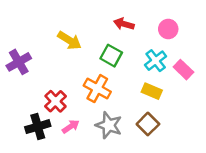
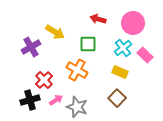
pink circle: (168, 29) -> (133, 23), size x1.5
green square: (111, 56) -> (88, 44), turned -30
purple cross: (19, 62) -> (31, 47), moved
gray star: (109, 125) -> (77, 107), moved

